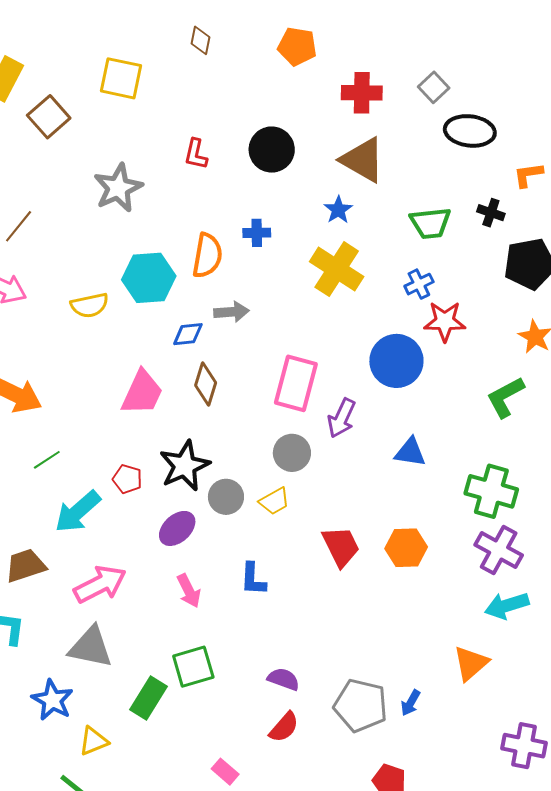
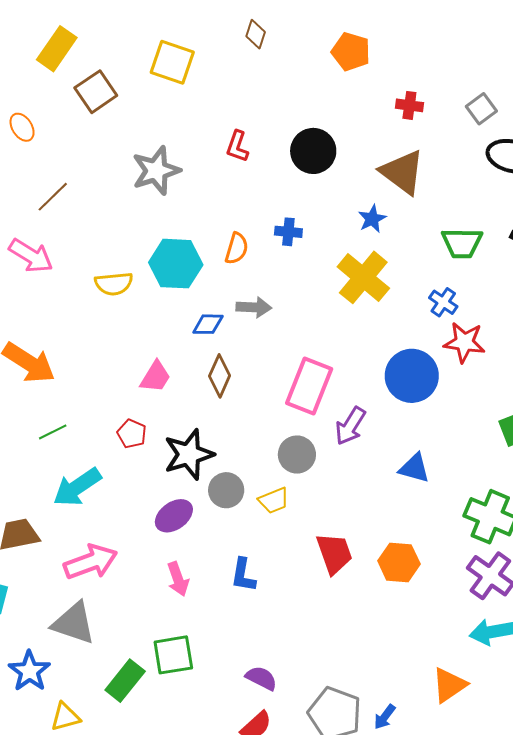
red cross: (362, 93) -> (409, 105), size x0.7
orange semicircle: (207, 256) -> (237, 248), size x0.7
blue cross: (419, 284) -> (443, 302), turned -36
pink trapezoid: (142, 393) -> (155, 377), size x0.7
red pentagon: (127, 479) -> (132, 434), moved

